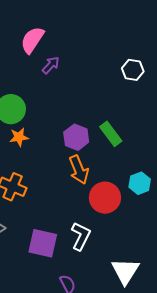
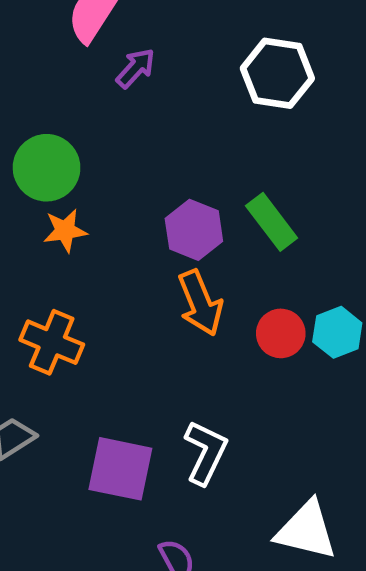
white hexagon: (133, 70) -> (277, 73), moved, size x1.4
red circle: (105, 198) -> (281, 333), moved, size x0.7
white triangle: (125, 271) -> (306, 530), turned -48

